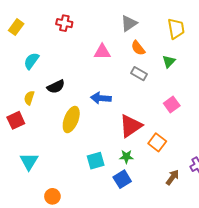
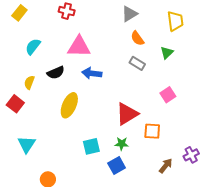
pink triangle: (102, 52) -> (79, 47), moved, size x1.4
blue arrow: (101, 98) -> (92, 73), moved
red square: (16, 120) -> (15, 104), turned -30
orange square: (157, 142) -> (152, 131), turned -36

